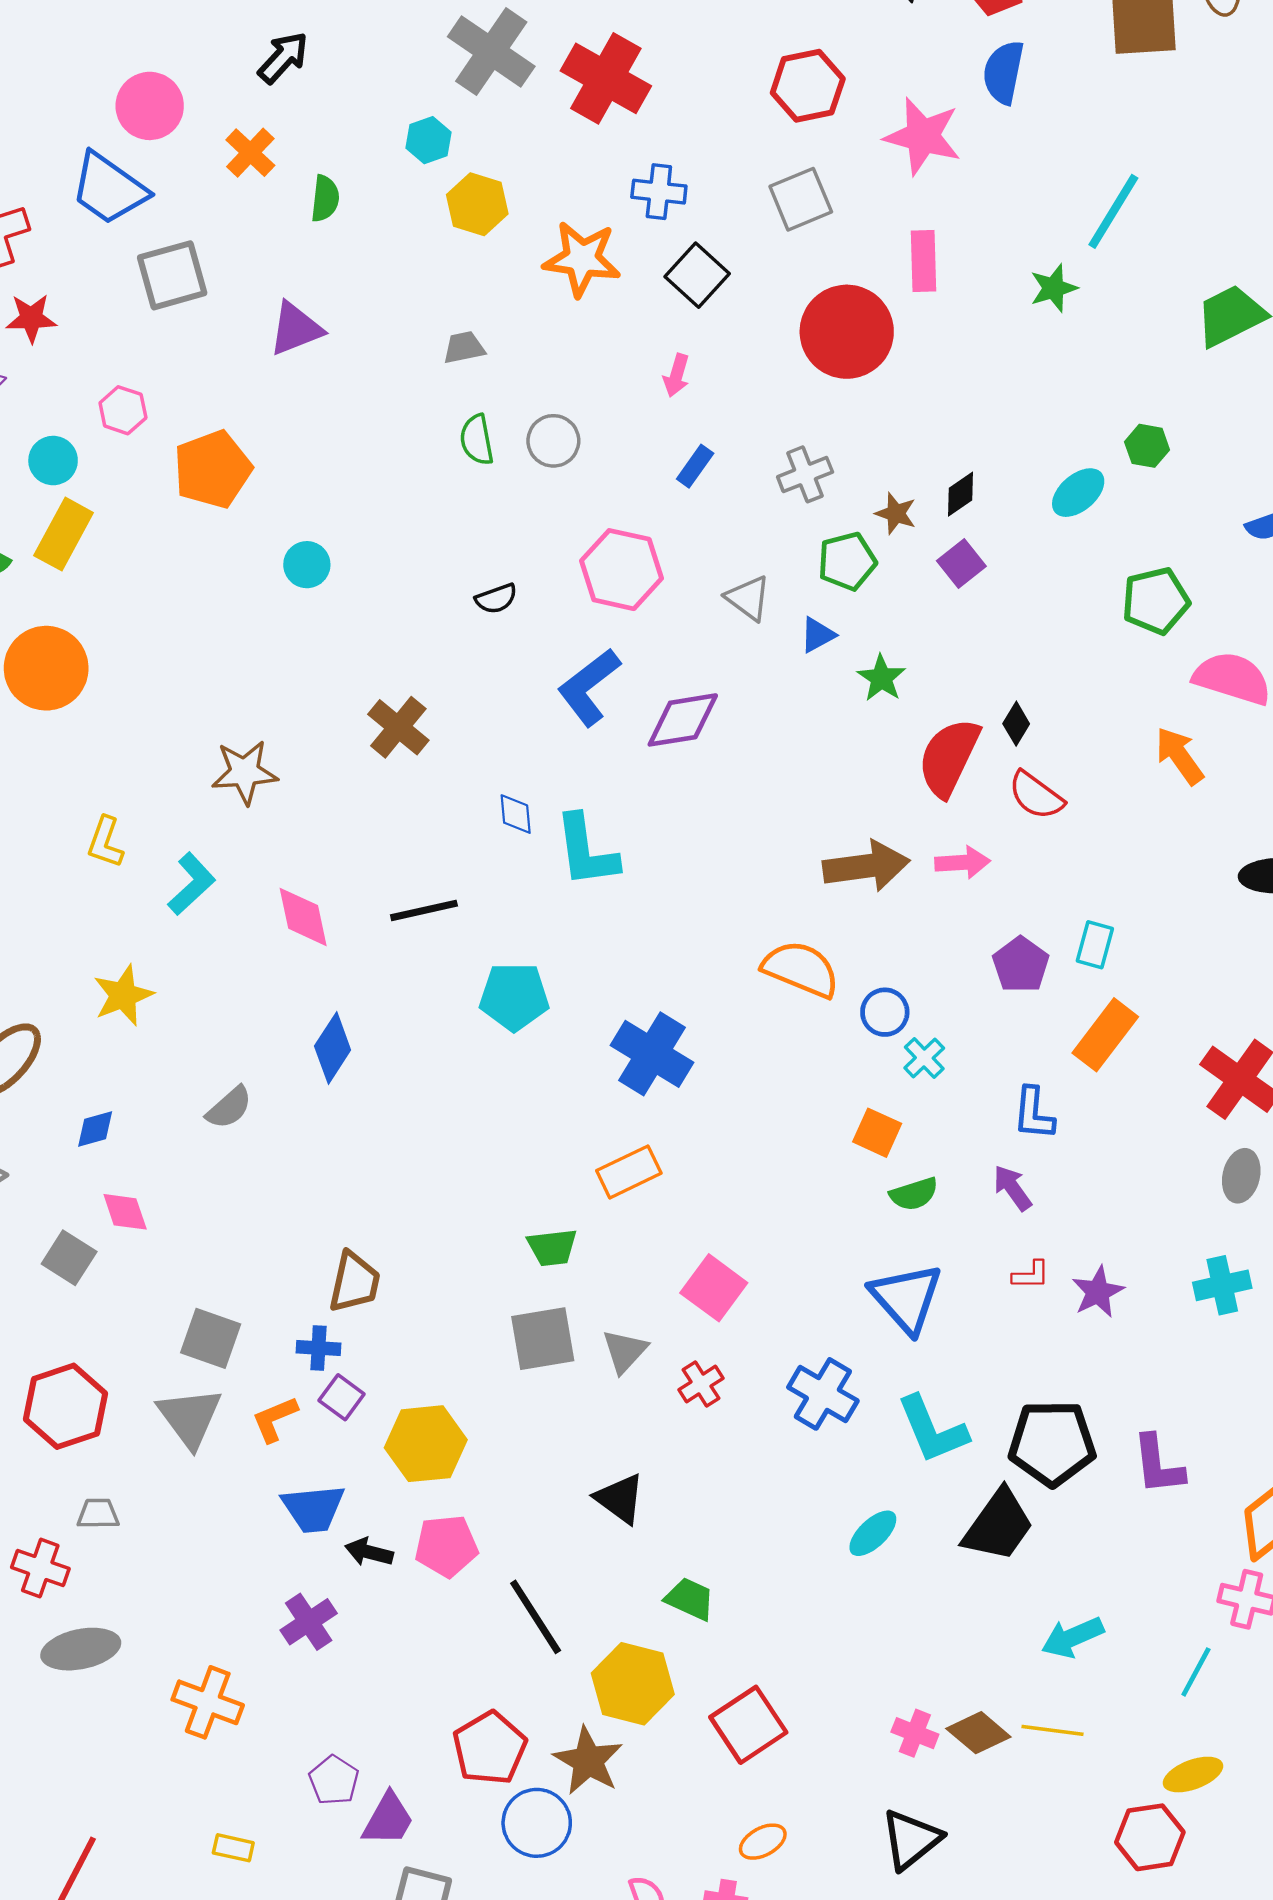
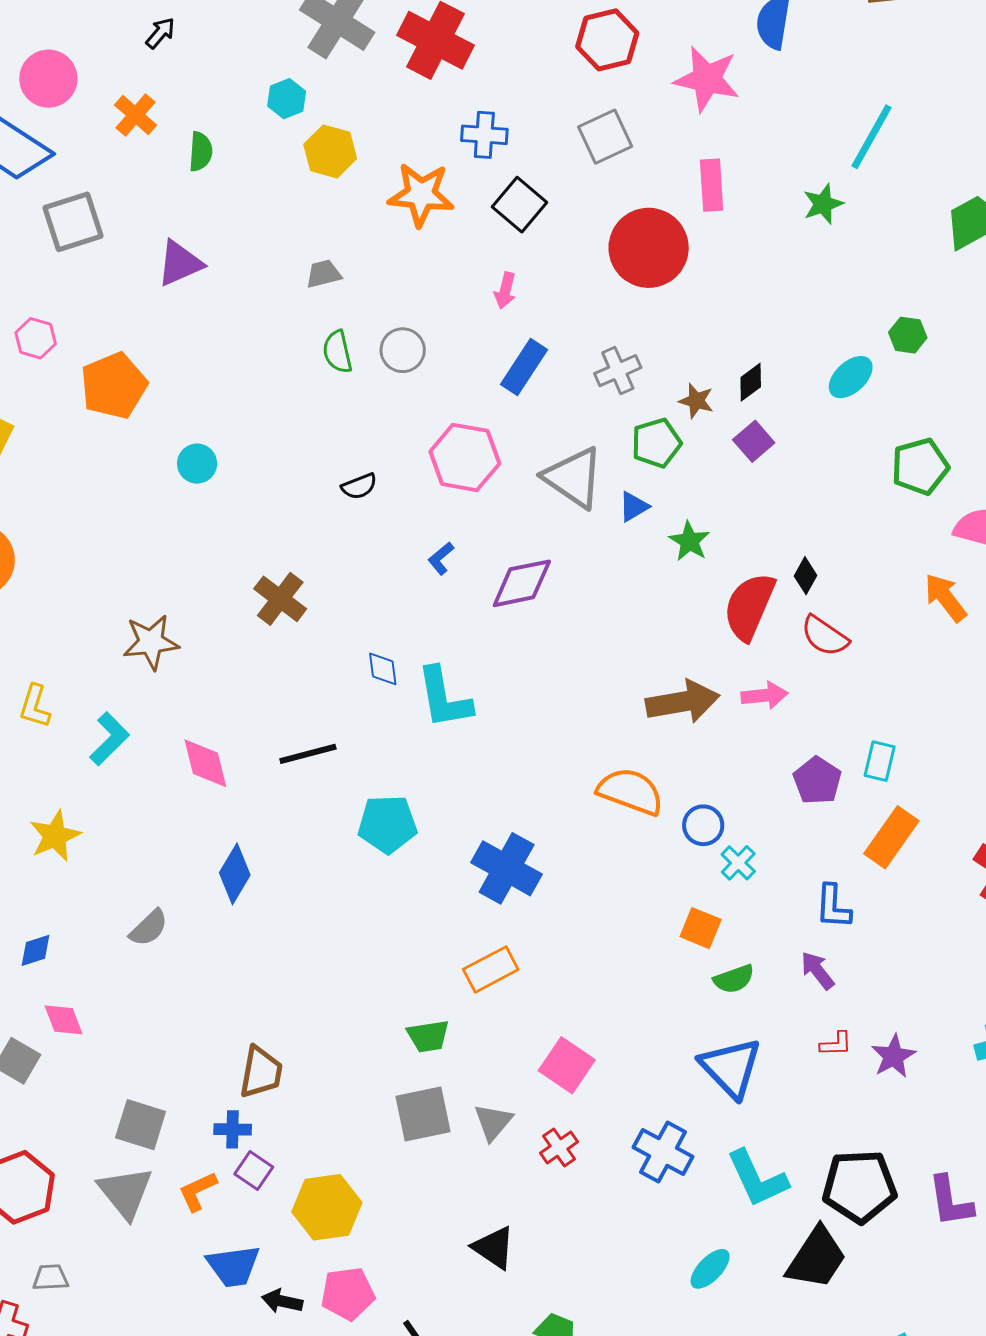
black arrow: (283, 58) -> (160, 33), size x0.7
blue rectangle: (695, 466) -> (524, 367), size x1.5
gray triangle: (748, 598) -> (573, 478), size x1.6
blue L-shape: (589, 687) -> (441, 558), size x0.5

